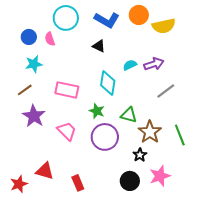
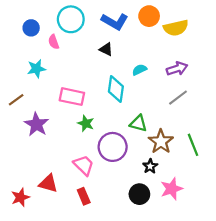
blue circle: (29, 37) -> (31, 28), moved
purple arrow: (154, 64) -> (177, 69), moved
brown line: (25, 90) -> (16, 100), moved
green star: (97, 111) -> (86, 123), moved
pink trapezoid: (67, 131) -> (84, 165), moved

